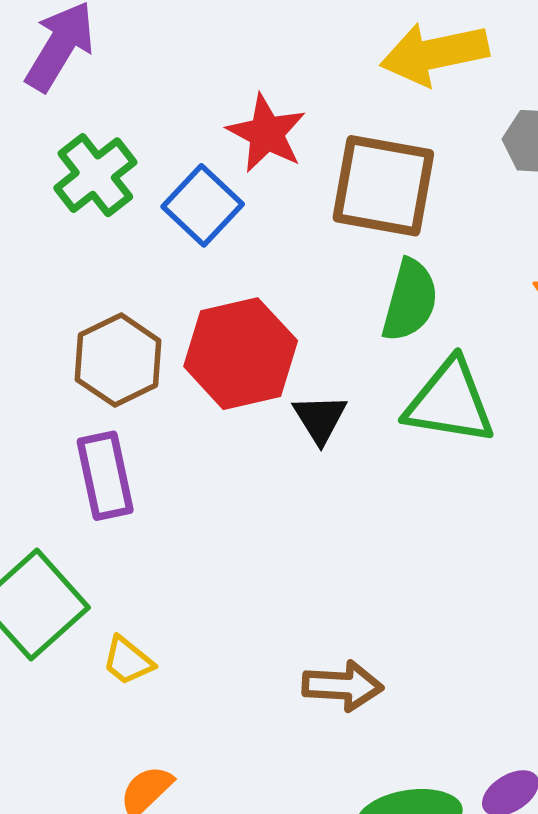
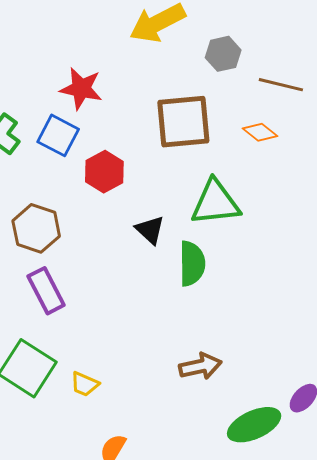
brown square: (383, 186) -> (183, 122), moved
green semicircle: (410, 300) -> (192, 264), moved
red hexagon: (241, 354) -> (104, 172), moved, size x0.7

